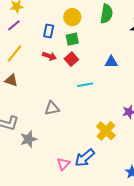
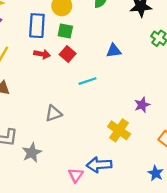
blue rectangle: (49, 31) -> (37, 26), size x1.5
green square: (72, 39) -> (65, 31), turned 32
blue arrow: (85, 158) -> (99, 165), turned 45

